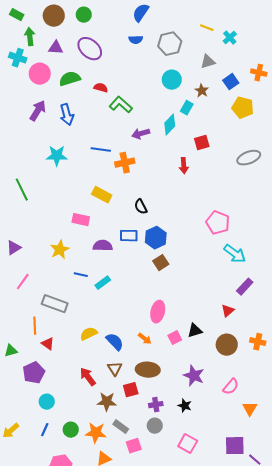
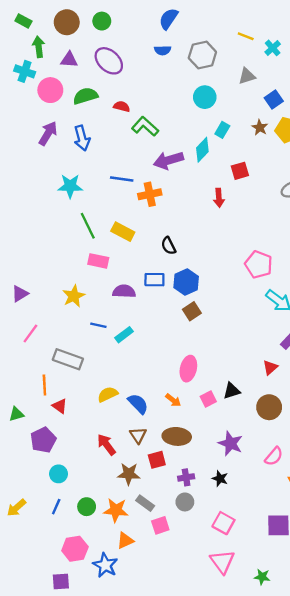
brown star: (202, 91) -> (260, 128), moved
purple arrow: (141, 134) -> (168, 160), size x1.4
green line: (22, 190) -> (88, 226), moved

